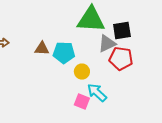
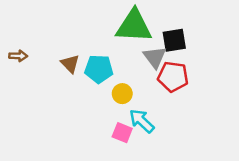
gray triangle: (107, 44) -> (155, 57), turned -42
brown triangle: (42, 49) -> (70, 64), turned 42

